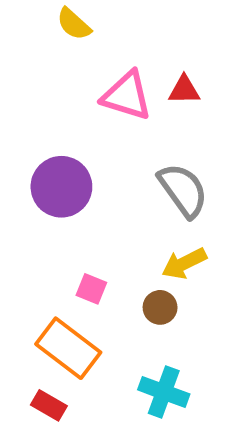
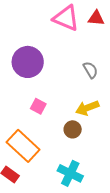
gray semicircle: (183, 190) -> (90, 70), size x0.6
pink square: (91, 289) -> (38, 106), moved

